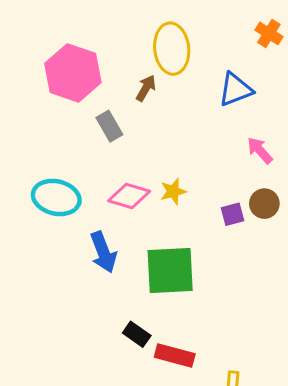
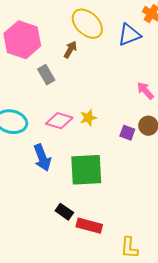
yellow ellipse: (172, 49) -> (87, 24), turned -40
blue triangle: (235, 90) -> (129, 35), moved
purple square: (232, 214) -> (127, 133), turned 35

